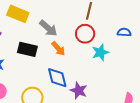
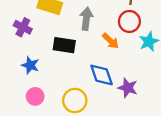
gray arrow: (48, 28) -> (86, 19), turned -120
orange arrow: (58, 49) -> (111, 41), moved

